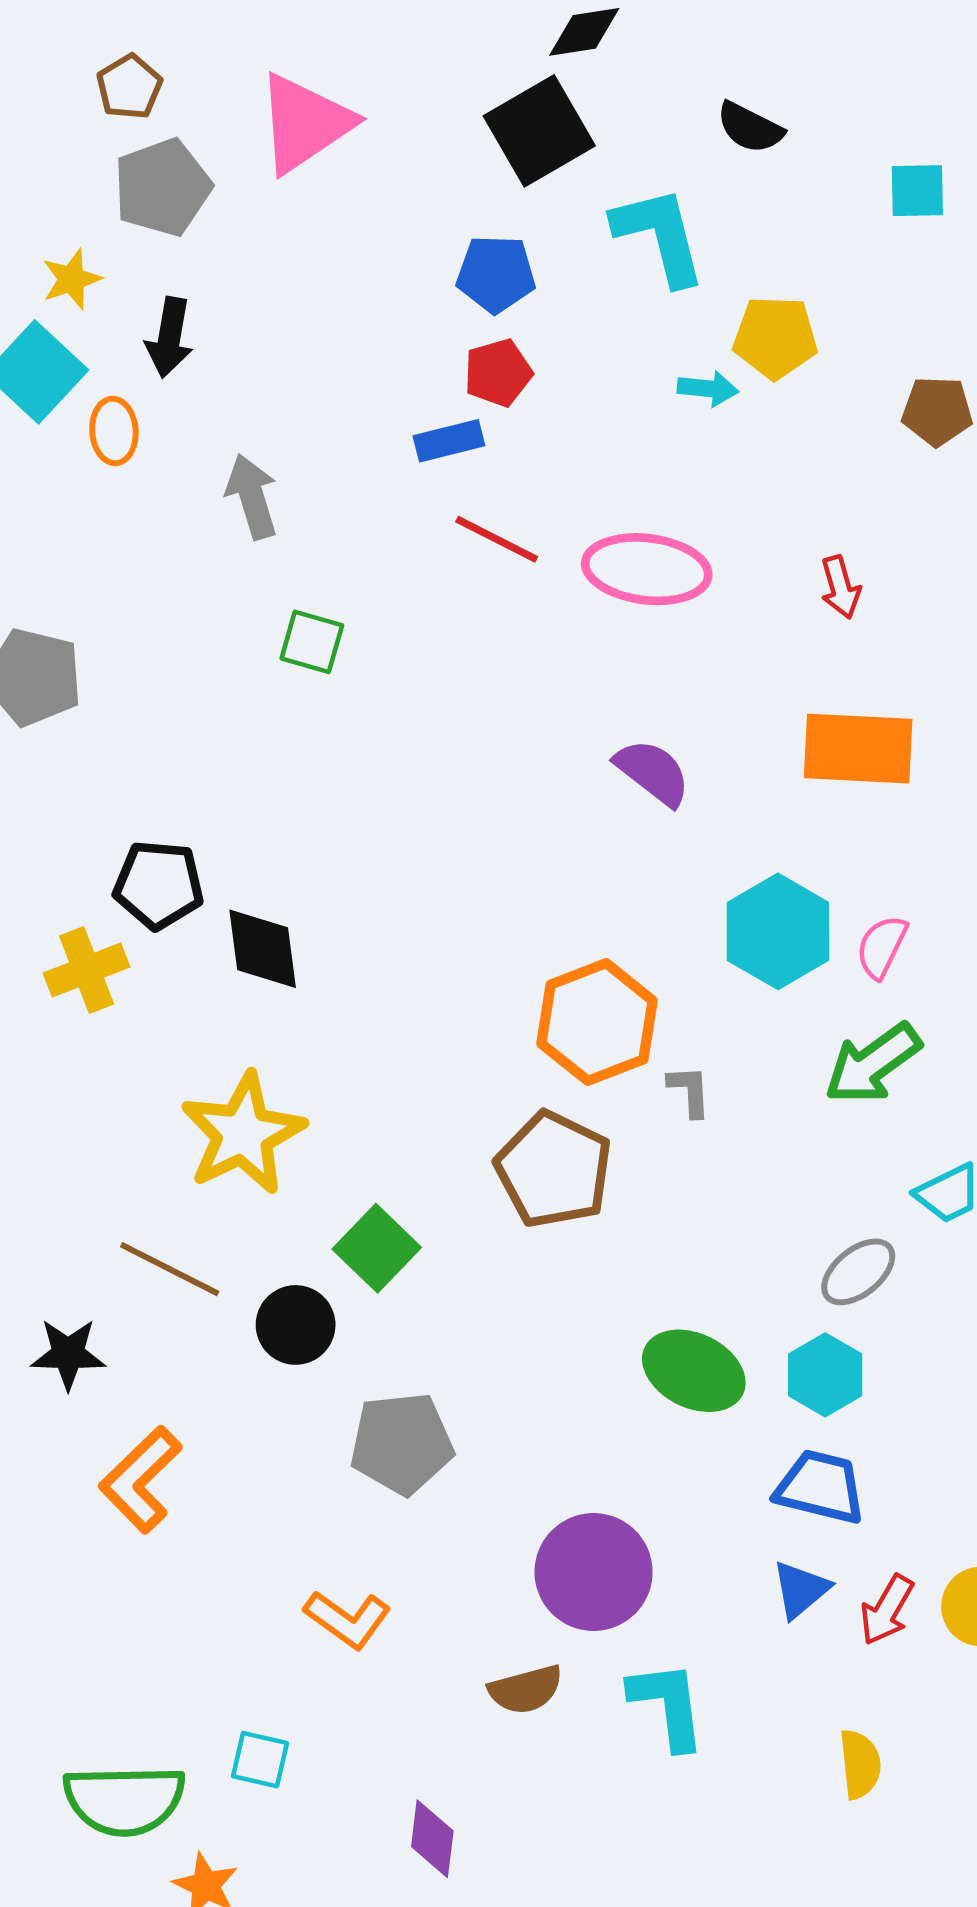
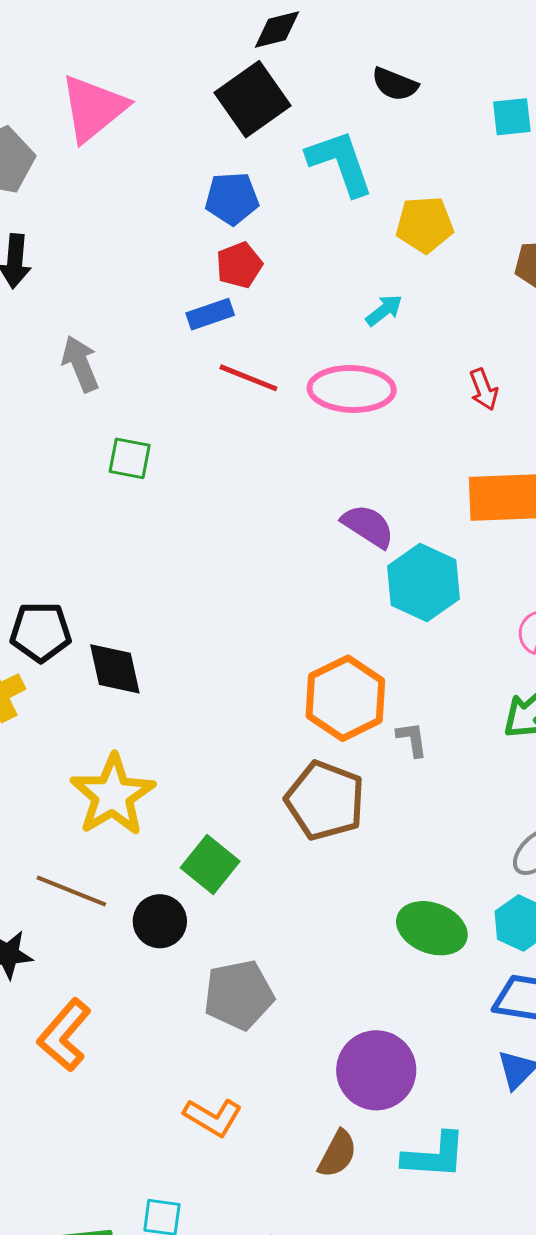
cyan arrow: (708, 389) -> (384, 310), moved, turned -39
cyan hexagon: (778, 931) -> (423, 583), moved
brown semicircle: (526, 1689) -> (337, 1154), turned -42
cyan L-shape: (668, 1705) -> (434, 1156), turned 106

